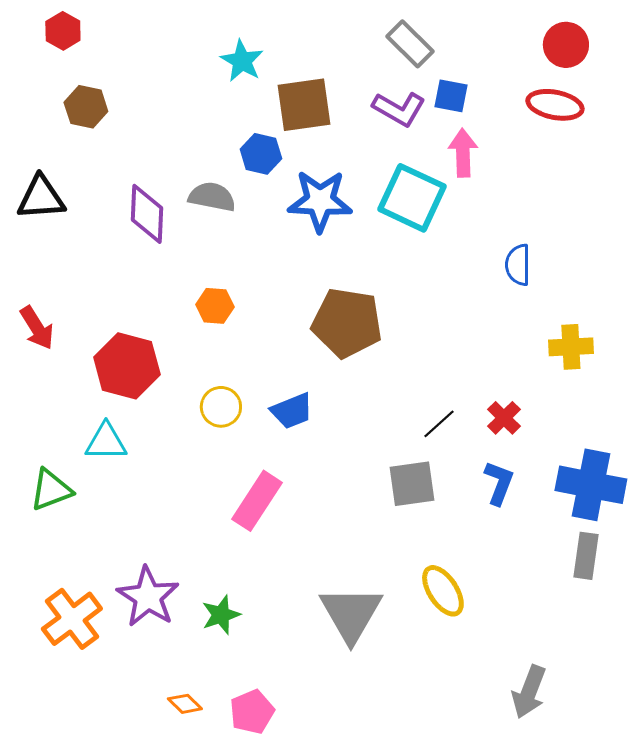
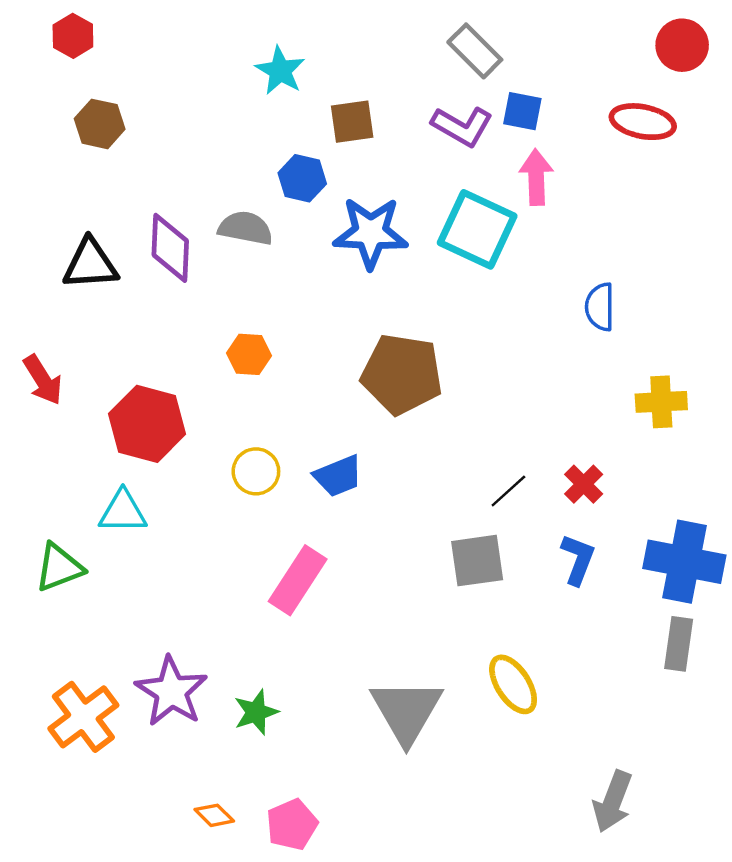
red circle: (566, 45) -> (682, 45), moved
brown square: (304, 105) -> (352, 122), size x0.7
black triangle: (41, 198) -> (90, 264), moved

